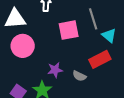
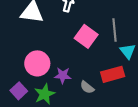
pink square: (69, 30) -> (86, 36), turned 35
pink circle: (23, 46) -> (37, 63), moved

